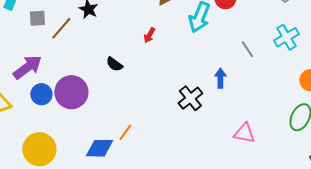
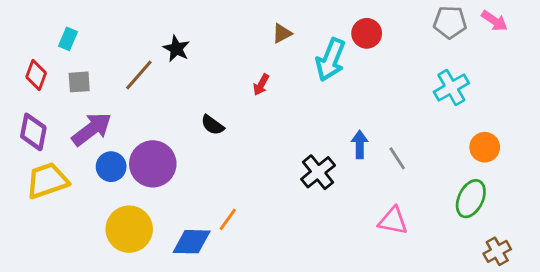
gray square: (37, 18) -> (79, 82), moved
gray line: (247, 49) -> (397, 158), moved
yellow circle: (39, 149) -> (129, 229), moved

